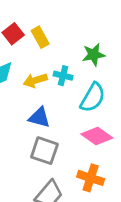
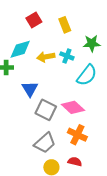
yellow rectangle: (40, 37) -> (65, 25), moved
blue triangle: (39, 117) -> (30, 89), moved, turned 36
pink diamond: (97, 136) -> (73, 107), moved

